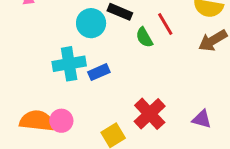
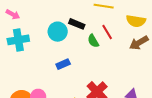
cyan cross: (69, 64) -> (18, 40), moved

